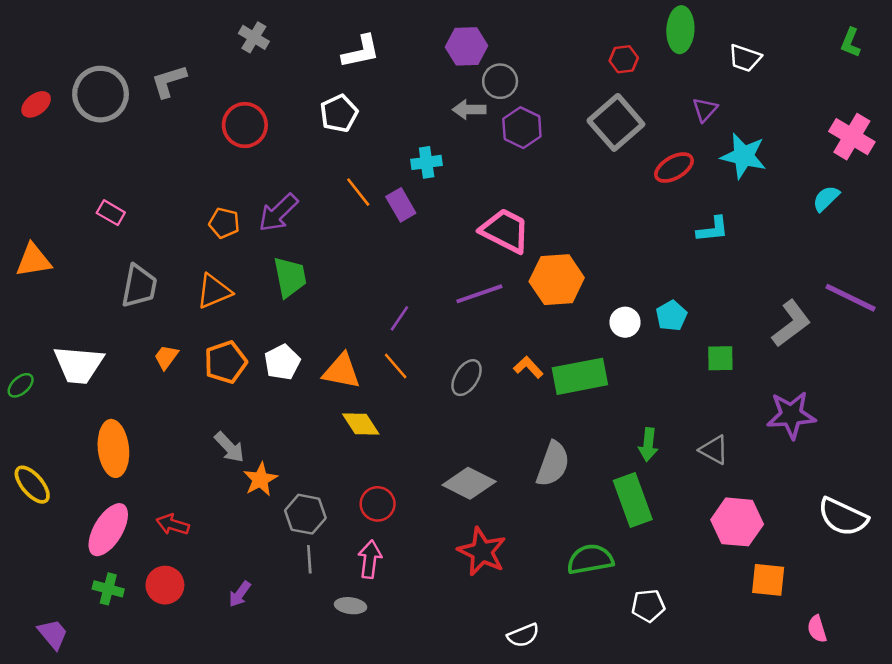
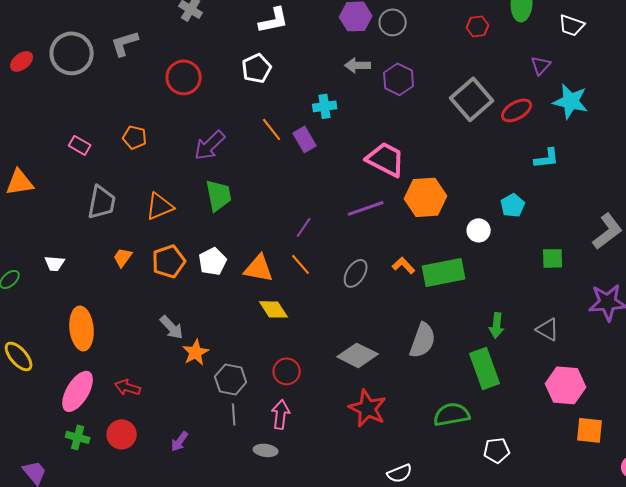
gray circle: (500, 81) -> (393, 22), moved
gray square: (616, 122) -> (472, 99), moved
orange pentagon: (224, 223) -> (135, 137), moved
cyan pentagon: (671, 316) -> (513, 205), moved
white trapezoid: (79, 365) -> (55, 263), size x0.5

